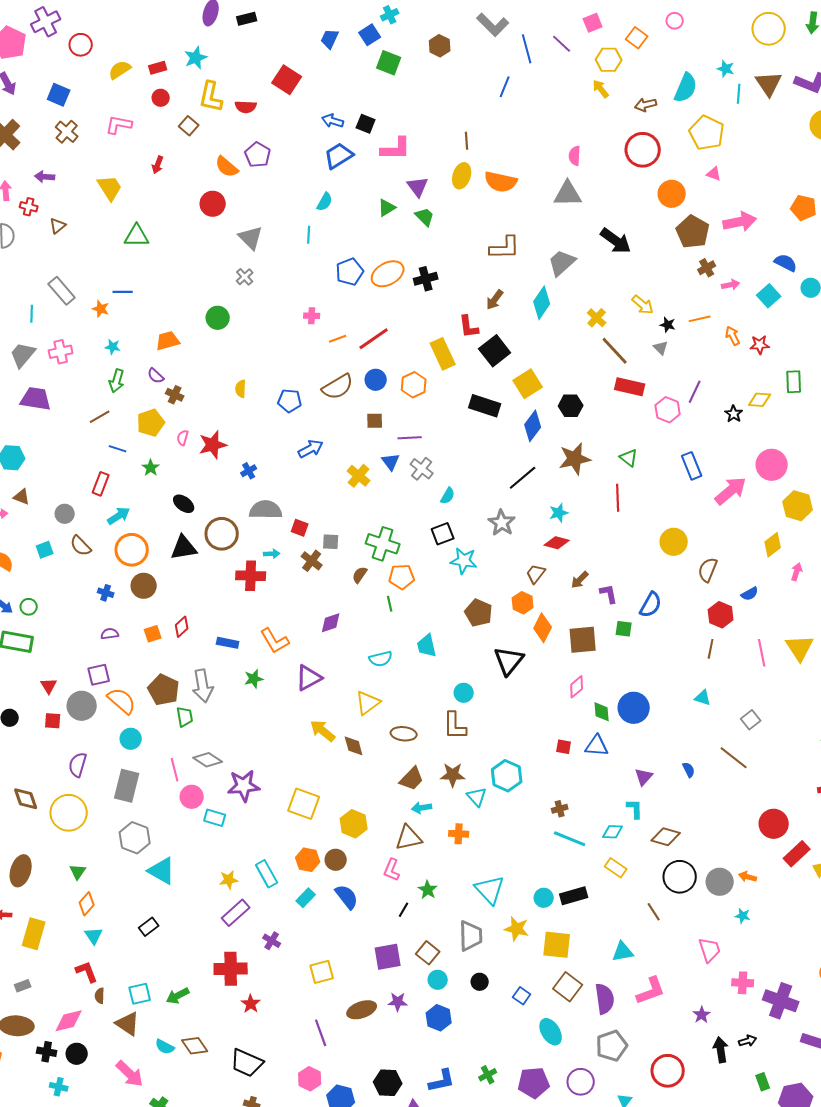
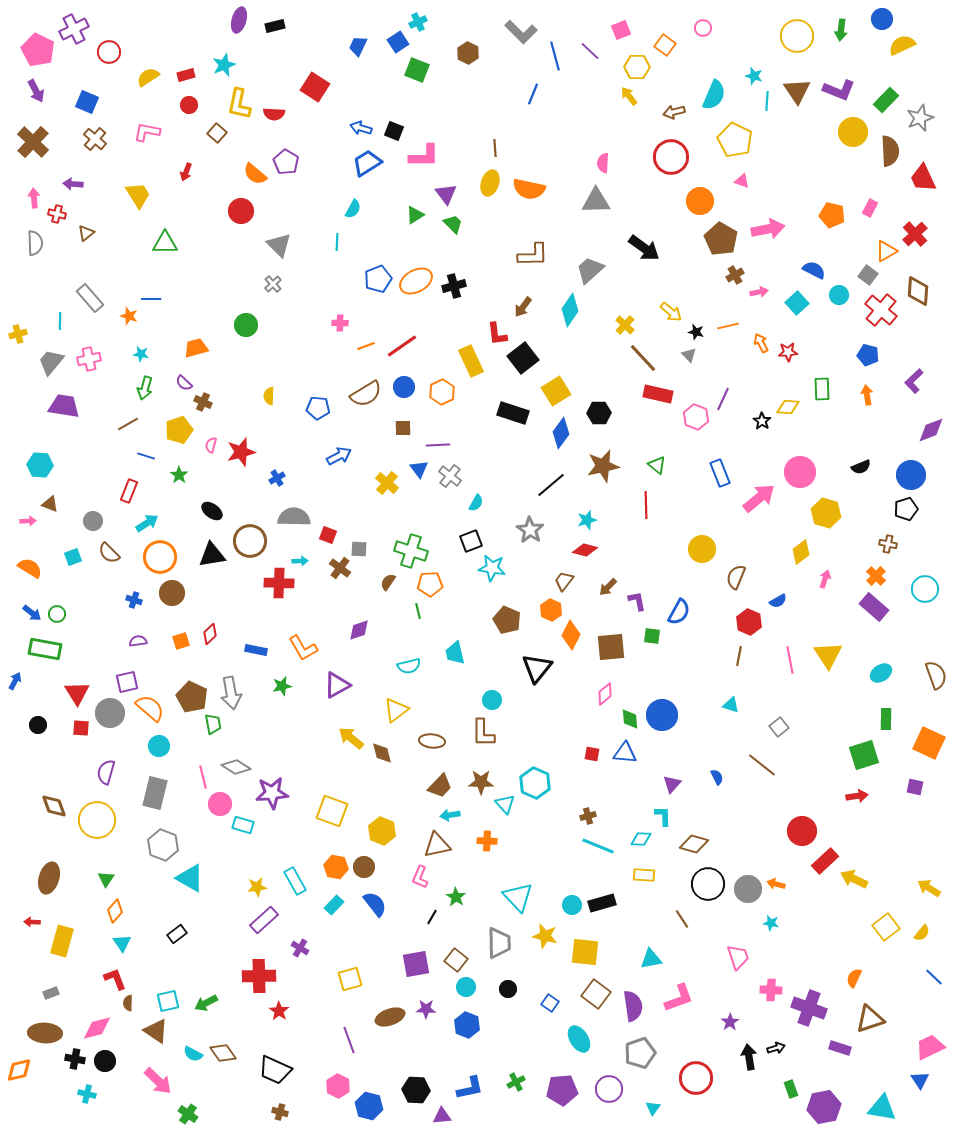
red triangle: (49, 686) -> (77, 693), size x1.5
yellow rectangle: (616, 868) -> (644, 875), turned -30

